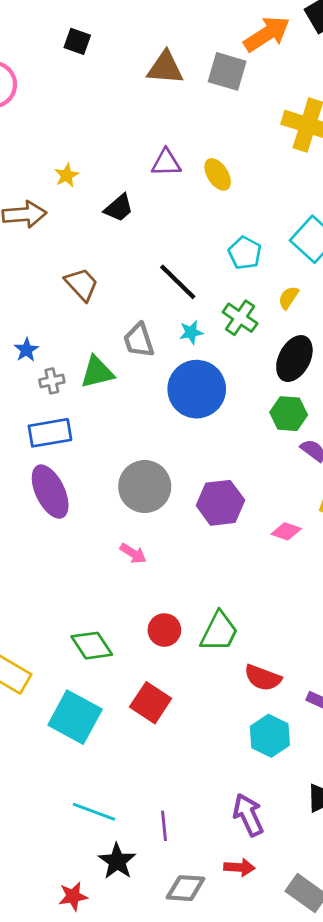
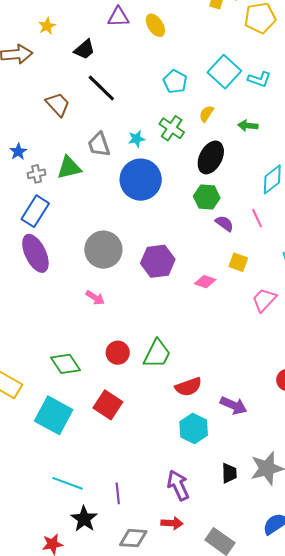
black line: (178, 282) -> (101, 88), moved
blue rectangle: (50, 433) -> (35, 211), turned -48
red semicircle: (263, 678) -> (188, 387), turned -40

